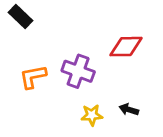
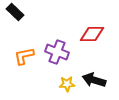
black arrow: (129, 110) -> (94, 80), size x1.6

